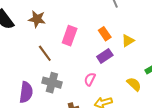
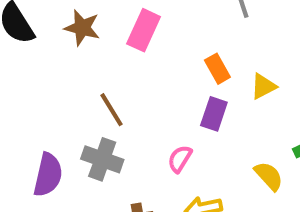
pink rectangle: (70, 36) -> (144, 30), moved
brown line: (45, 53) -> (112, 110), moved
purple rectangle: (105, 56) -> (214, 114), turned -42

